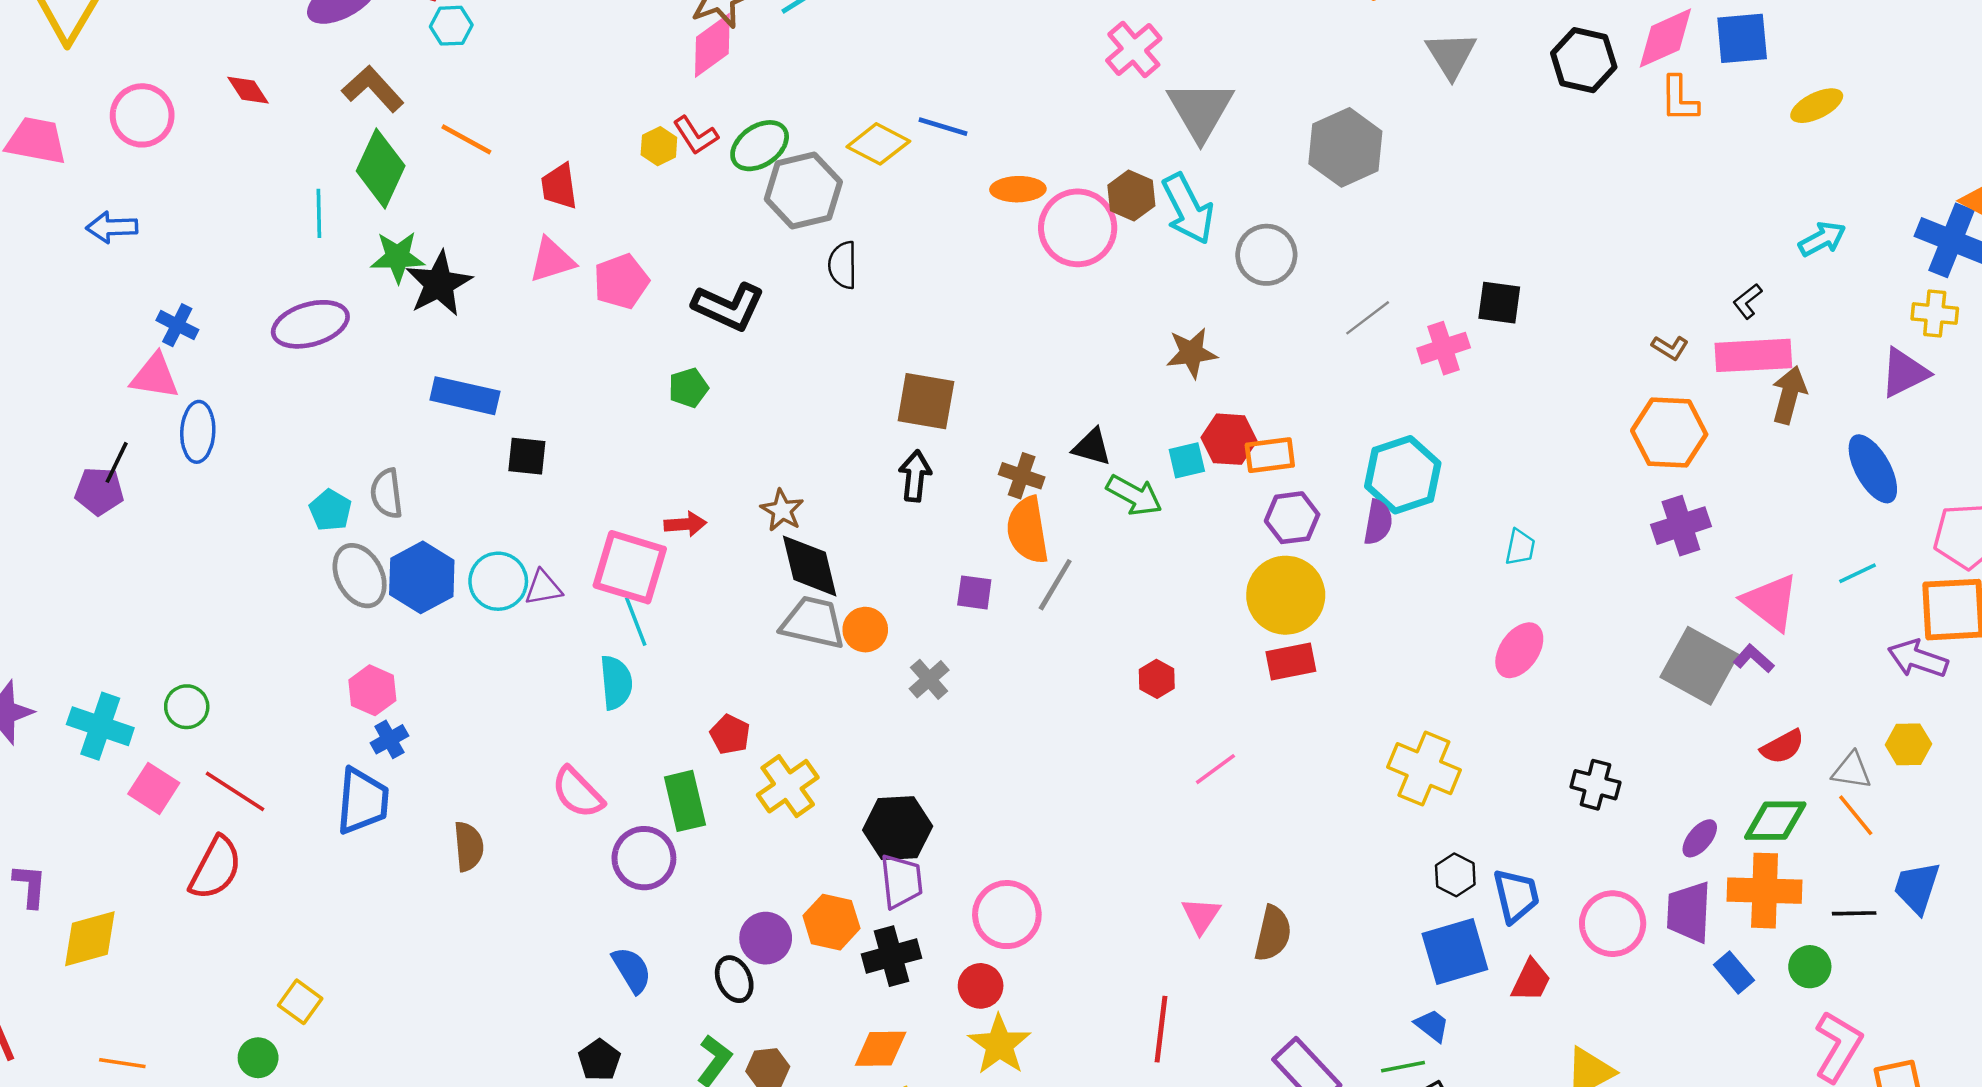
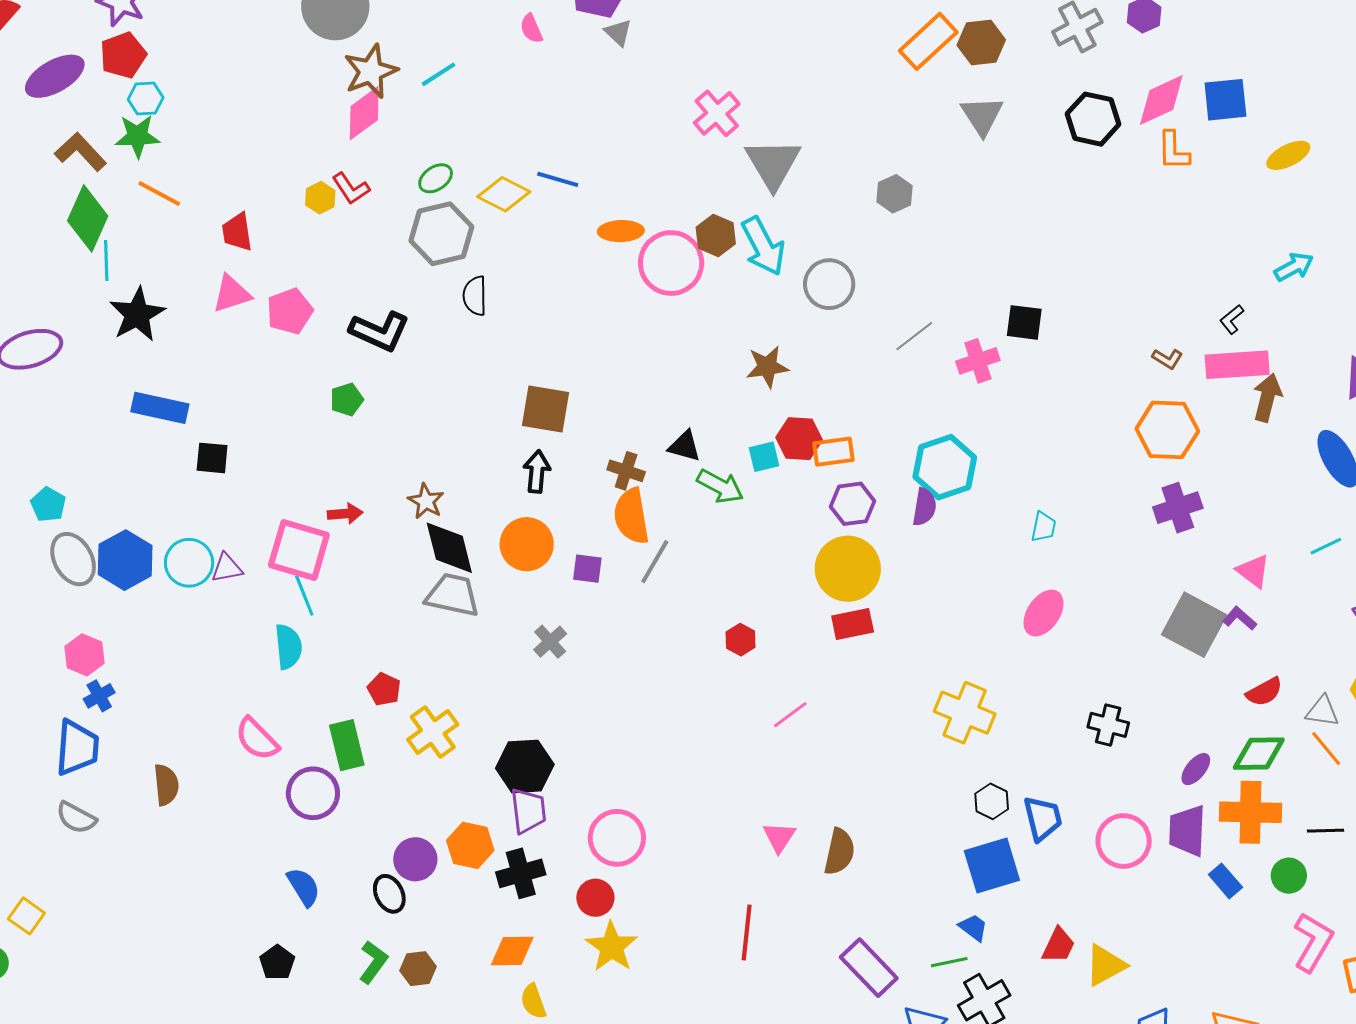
green ellipse: (760, 146) -> (436, 178), moved, size x0.7
gray hexagon: (1345, 147) -> (894, 194), size x0.6
cyan line: (319, 213) -> (106, 260), moved
green star: (398, 257) -> (137, 136), moved
gray semicircle: (387, 494) -> (76, 818), moved, turned -54
pink triangle: (1771, 602) -> (1253, 571), size x0.7
orange circle: (865, 630) -> (527, 544), moved, size x1.4
red trapezoid: (1531, 981) -> (1058, 945), moved

